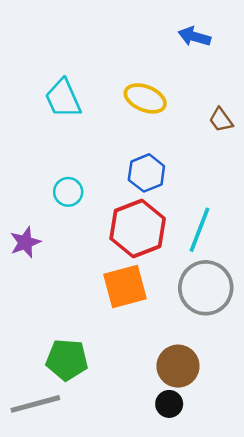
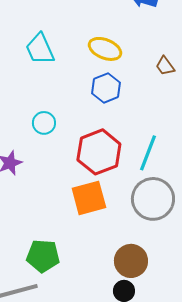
blue hexagon: (146, 173) -> (106, 88), moved

